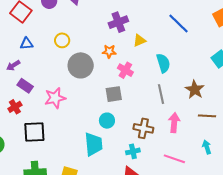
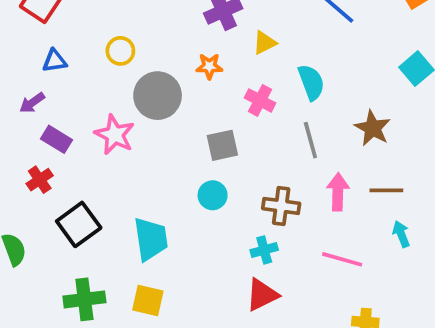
pink cross: (125, 70) -> (260, 100), moved
pink star: (55, 98) -> (115, 135), moved, turned -30
brown line: (207, 116) -> (386, 190), moved
black square: (34, 132) -> (79, 224), turned -30
cyan trapezoid: (93, 144) -> (151, 239), moved

